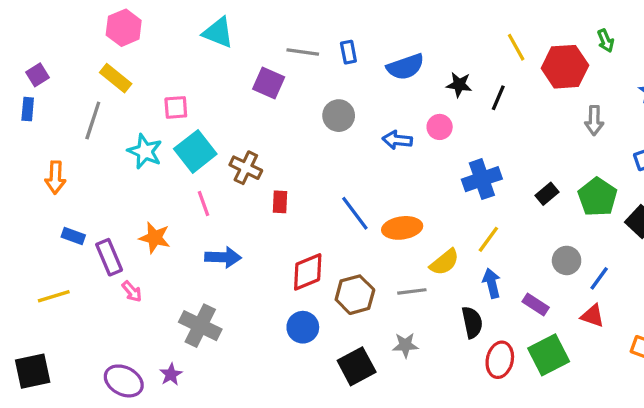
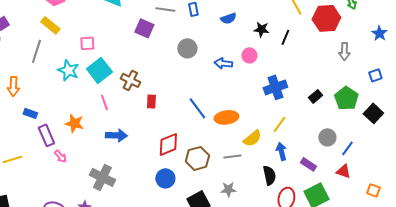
blue semicircle: (405, 67) -> (228, 18), size x0.7
blue rectangle: (73, 236) -> (30, 113), moved

